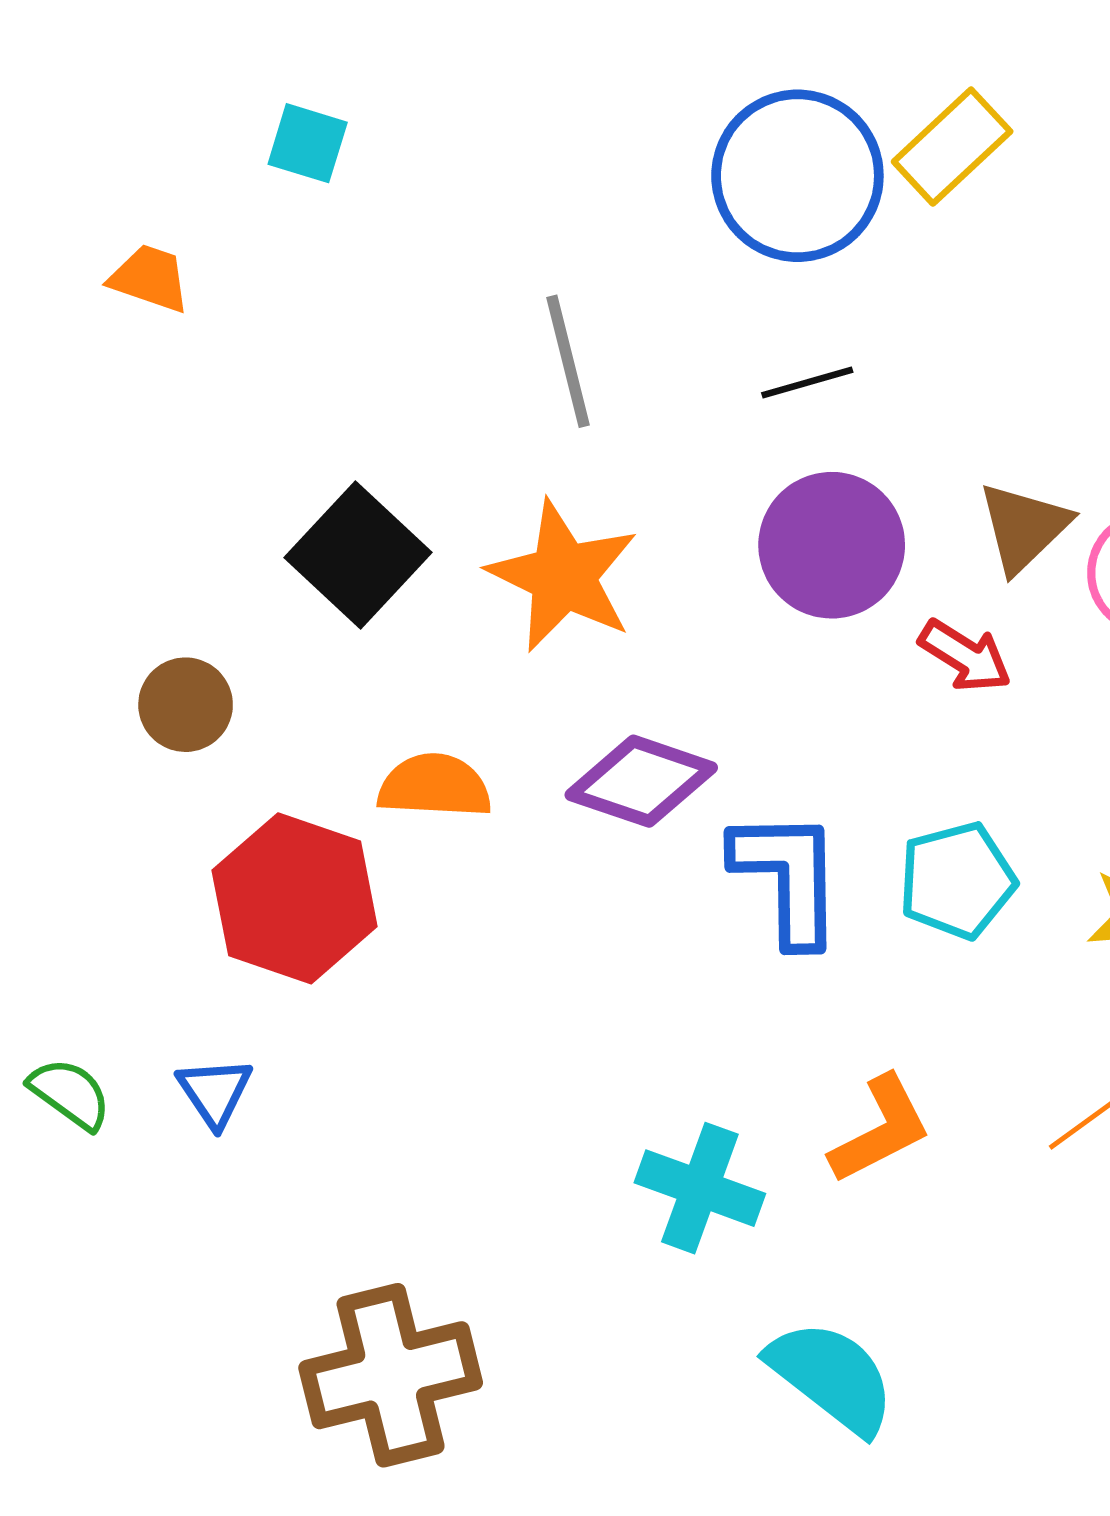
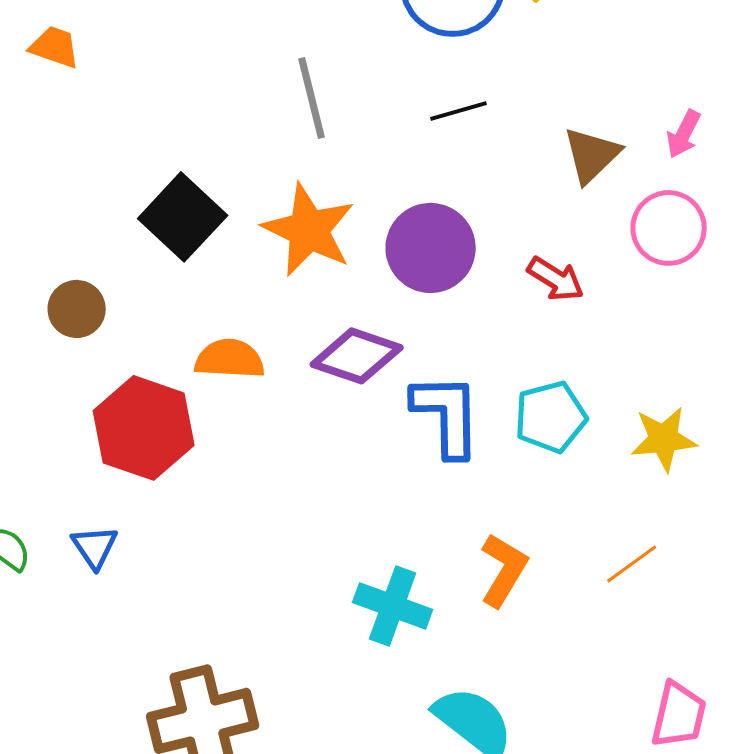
brown triangle: (1024, 527) -> (592, 155), moved
purple circle: (832, 545) -> (431, 248), moved
orange L-shape: (880, 1129) -> (504, 570), turned -32

